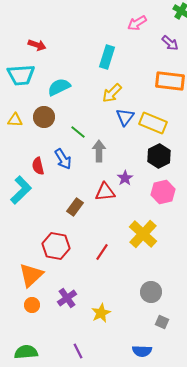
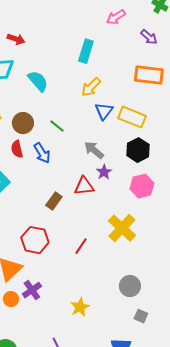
cyan semicircle: (59, 87) -> (38, 81), turned 75
brown circle: (44, 117) -> (23, 123), moved
gray arrow: (99, 151) -> (94, 150), moved, turned -50
red semicircle: (38, 166) -> (17, 149), moved
purple cross: (67, 298) -> (32, 290), moved

